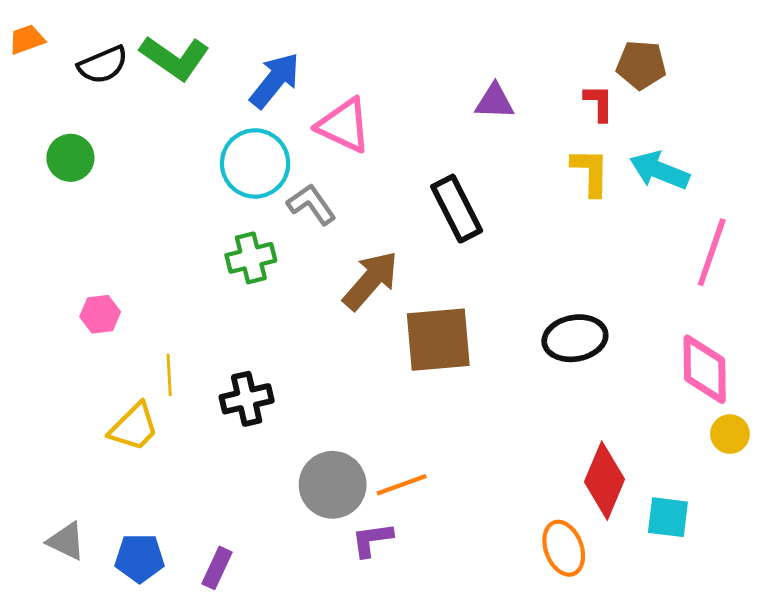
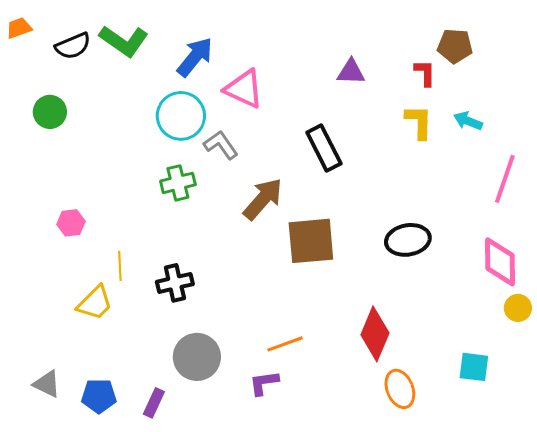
cyan arrow: (660, 171) -> (468, 121), size x0.7
red diamond: (605, 481) -> (375, 334), moved
gray circle: (333, 485) -> (197, 357), moved

